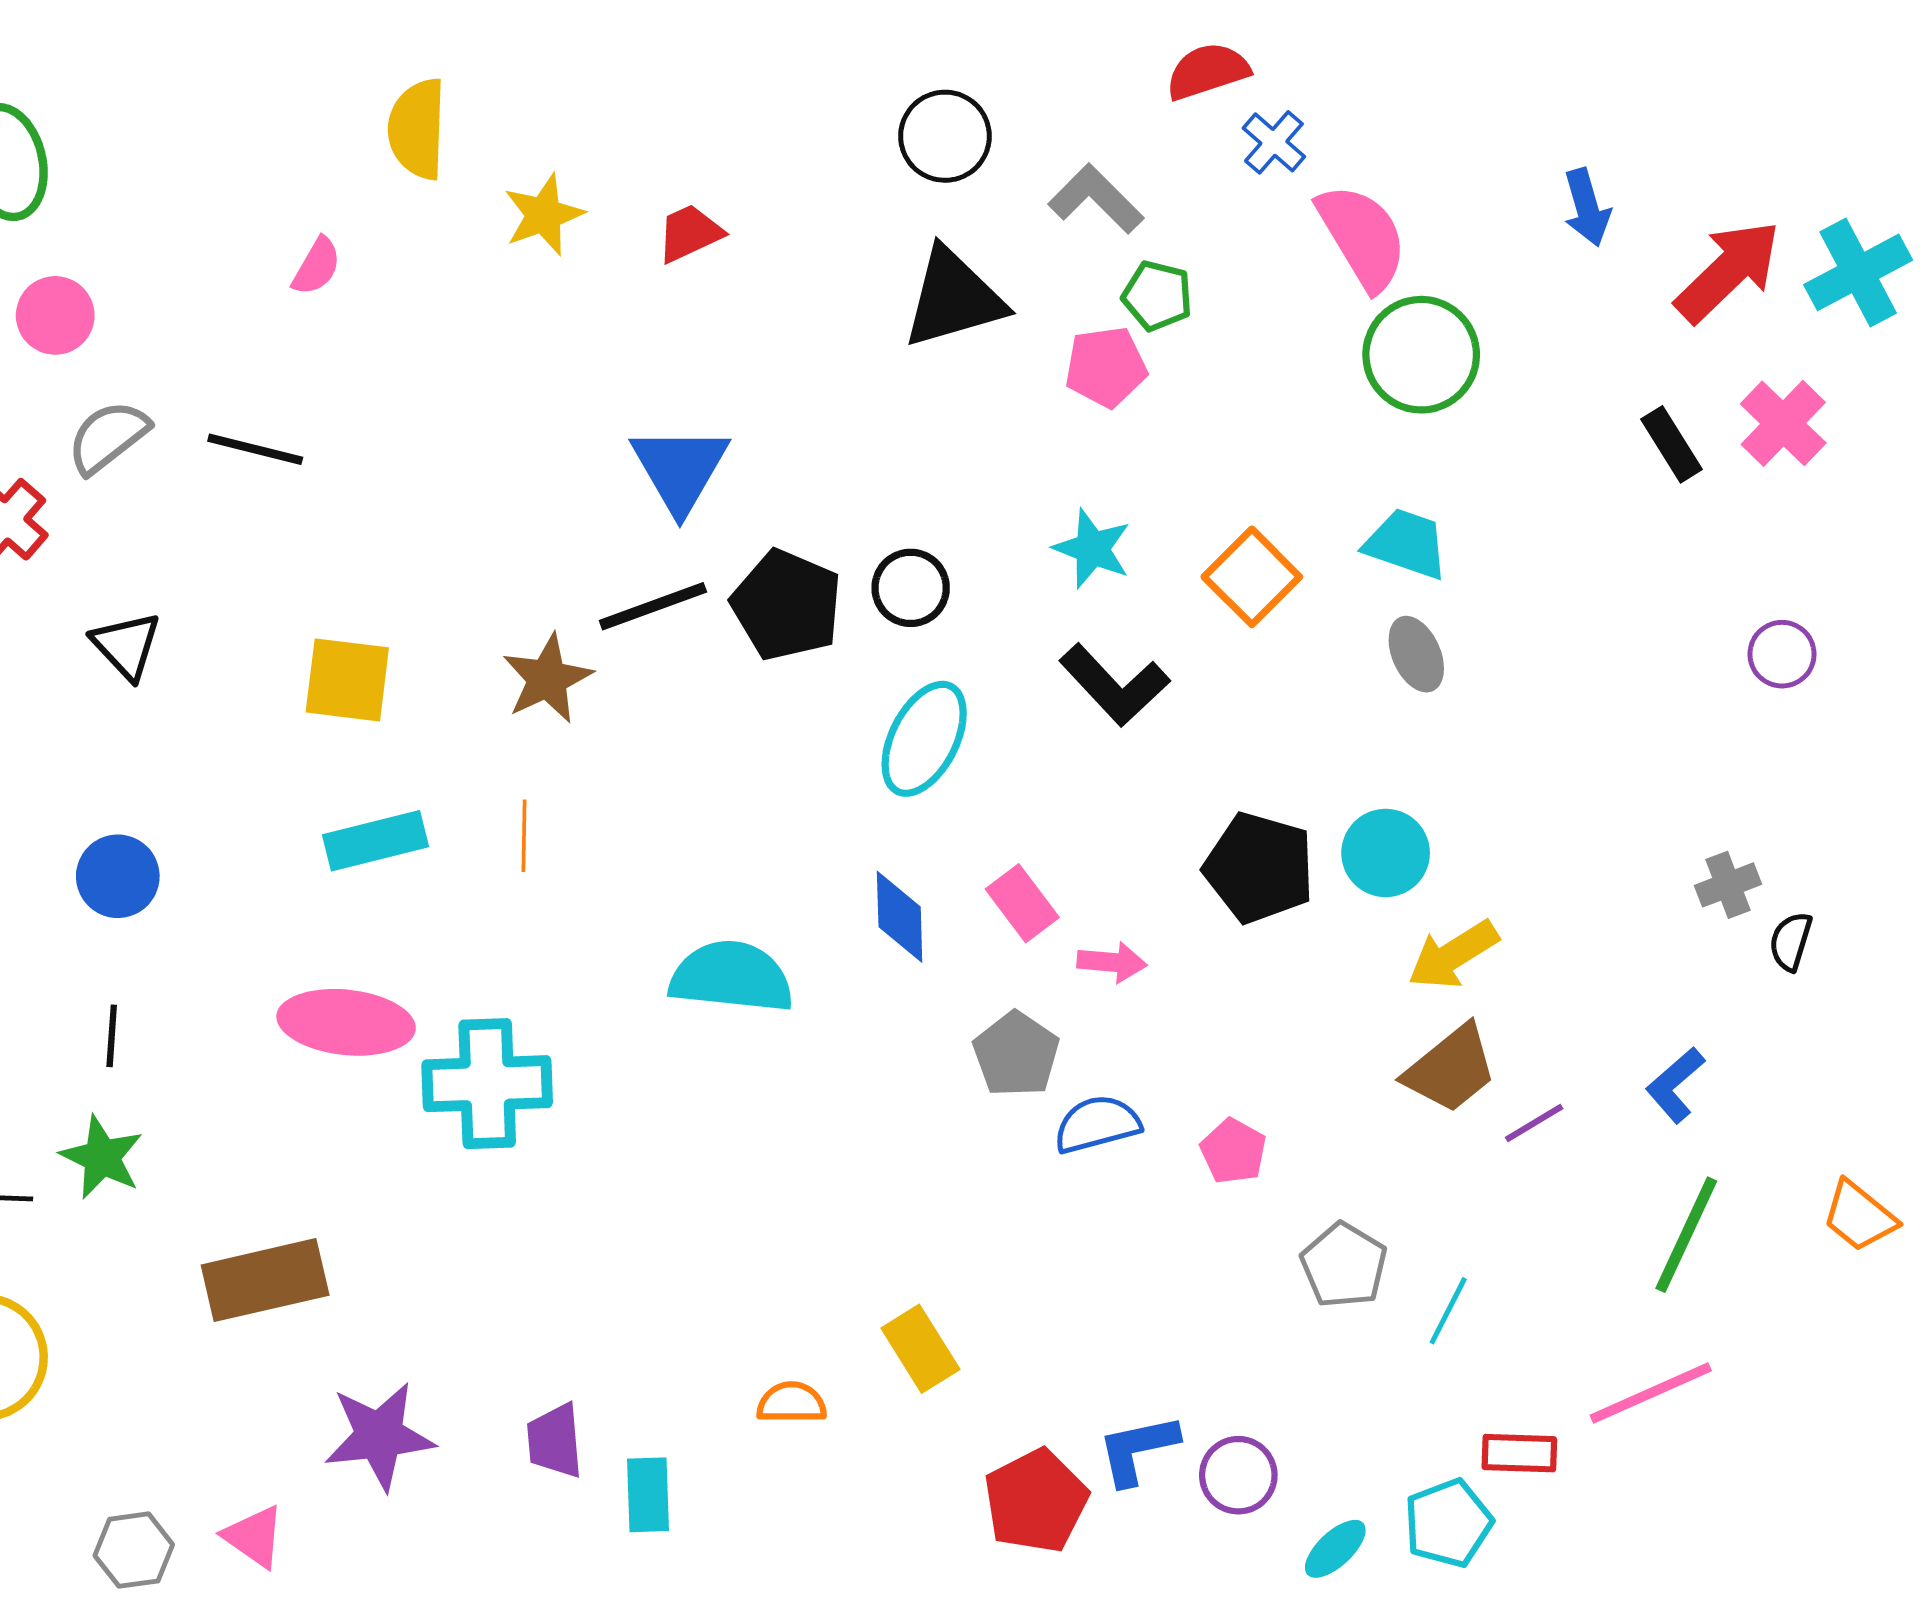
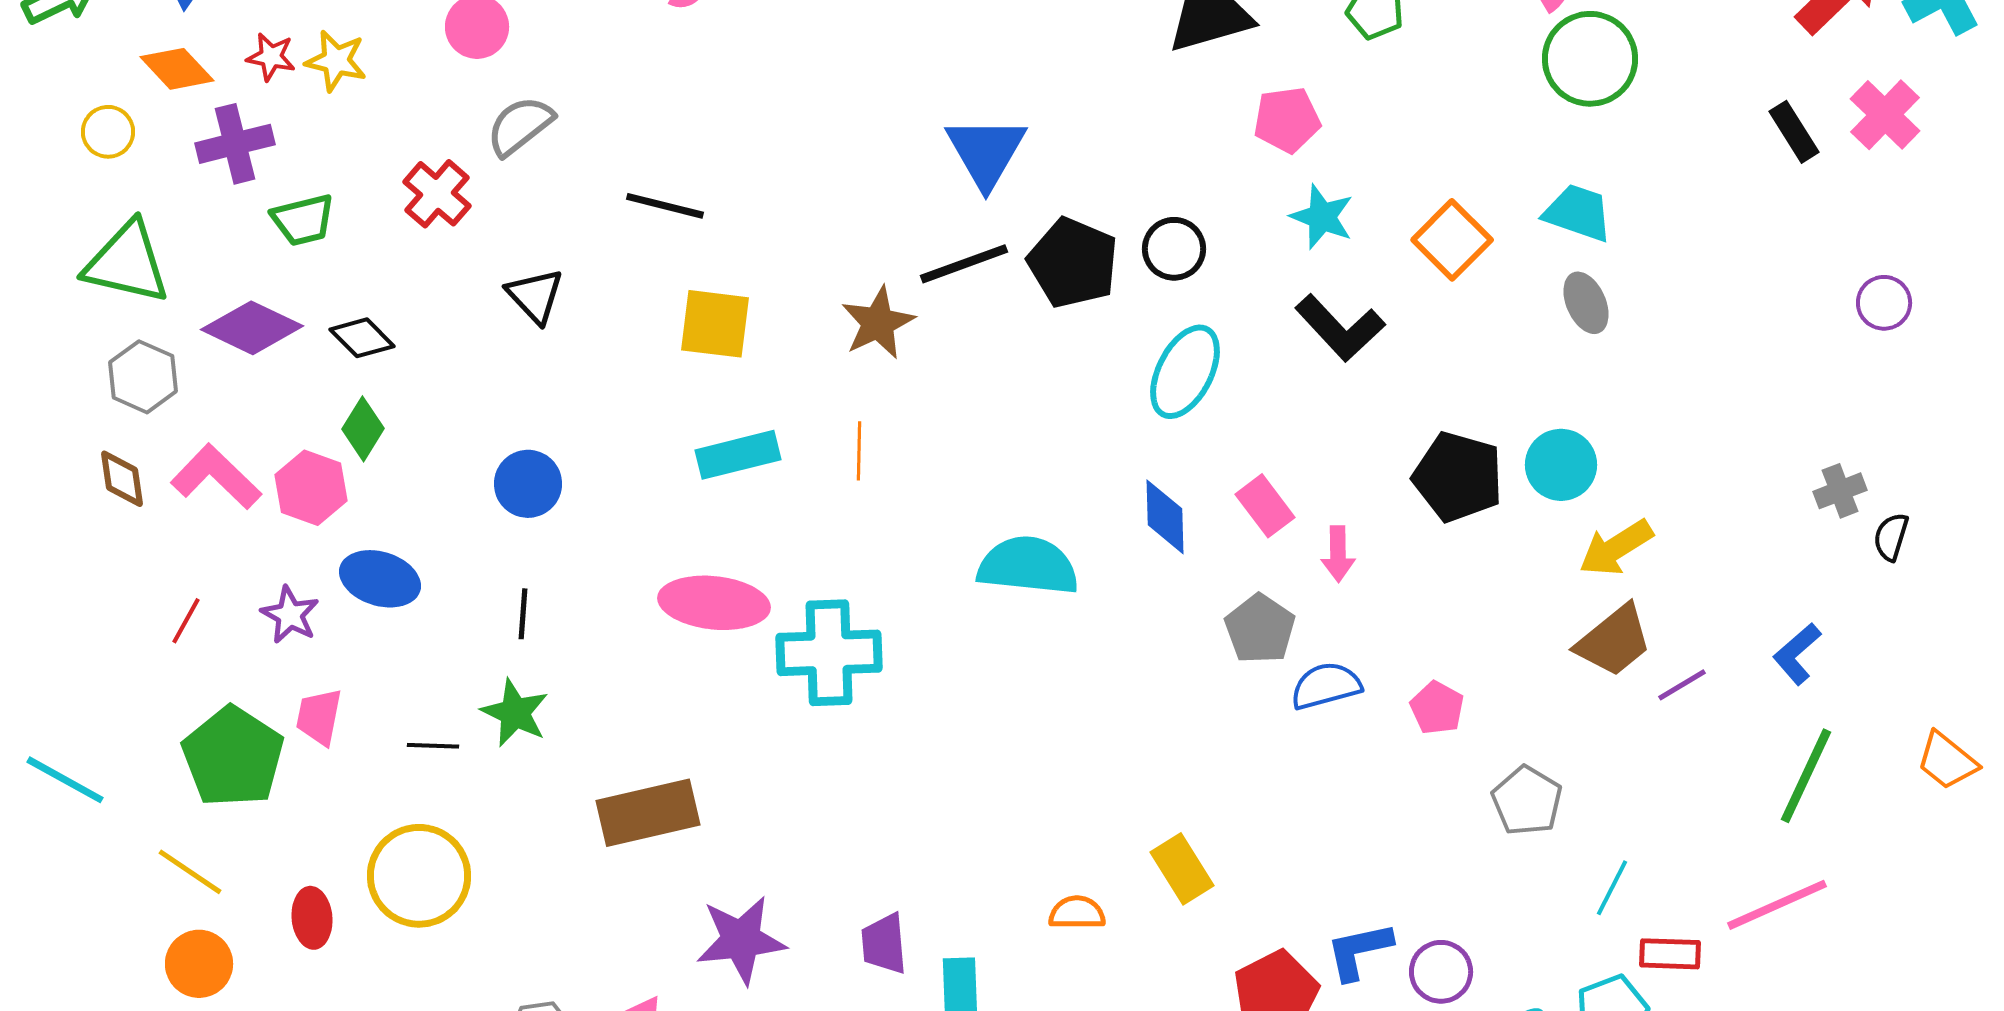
pink pentagon: (1106, 367) -> (1287, 120), moved
black line: (255, 449) -> (665, 206), moved
pink arrow: (1112, 962) -> (1338, 554), turned 84
cyan line: (1448, 1311) -> (1612, 888), moved

